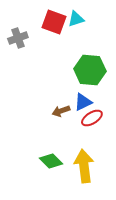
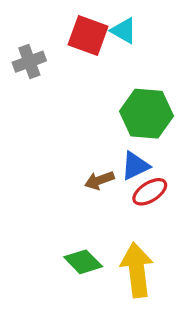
cyan triangle: (76, 19) -> (124, 31), turned 48

